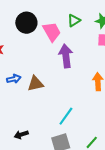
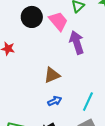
blue arrow: (14, 79) -> (55, 101), moved

